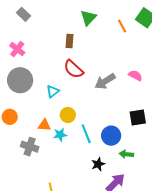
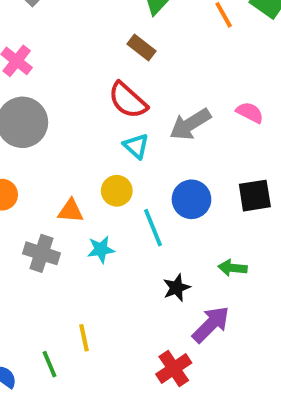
brown rectangle: (70, 41) -> (141, 47), moved, turned -56
cyan triangle: (53, 91) -> (136, 146), moved, turned -40
cyan star: (60, 135) -> (101, 249), moved
blue circle: (111, 136) -> (191, 199), moved

